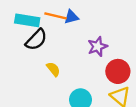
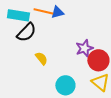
purple star: (97, 46) -> (84, 48), moved

